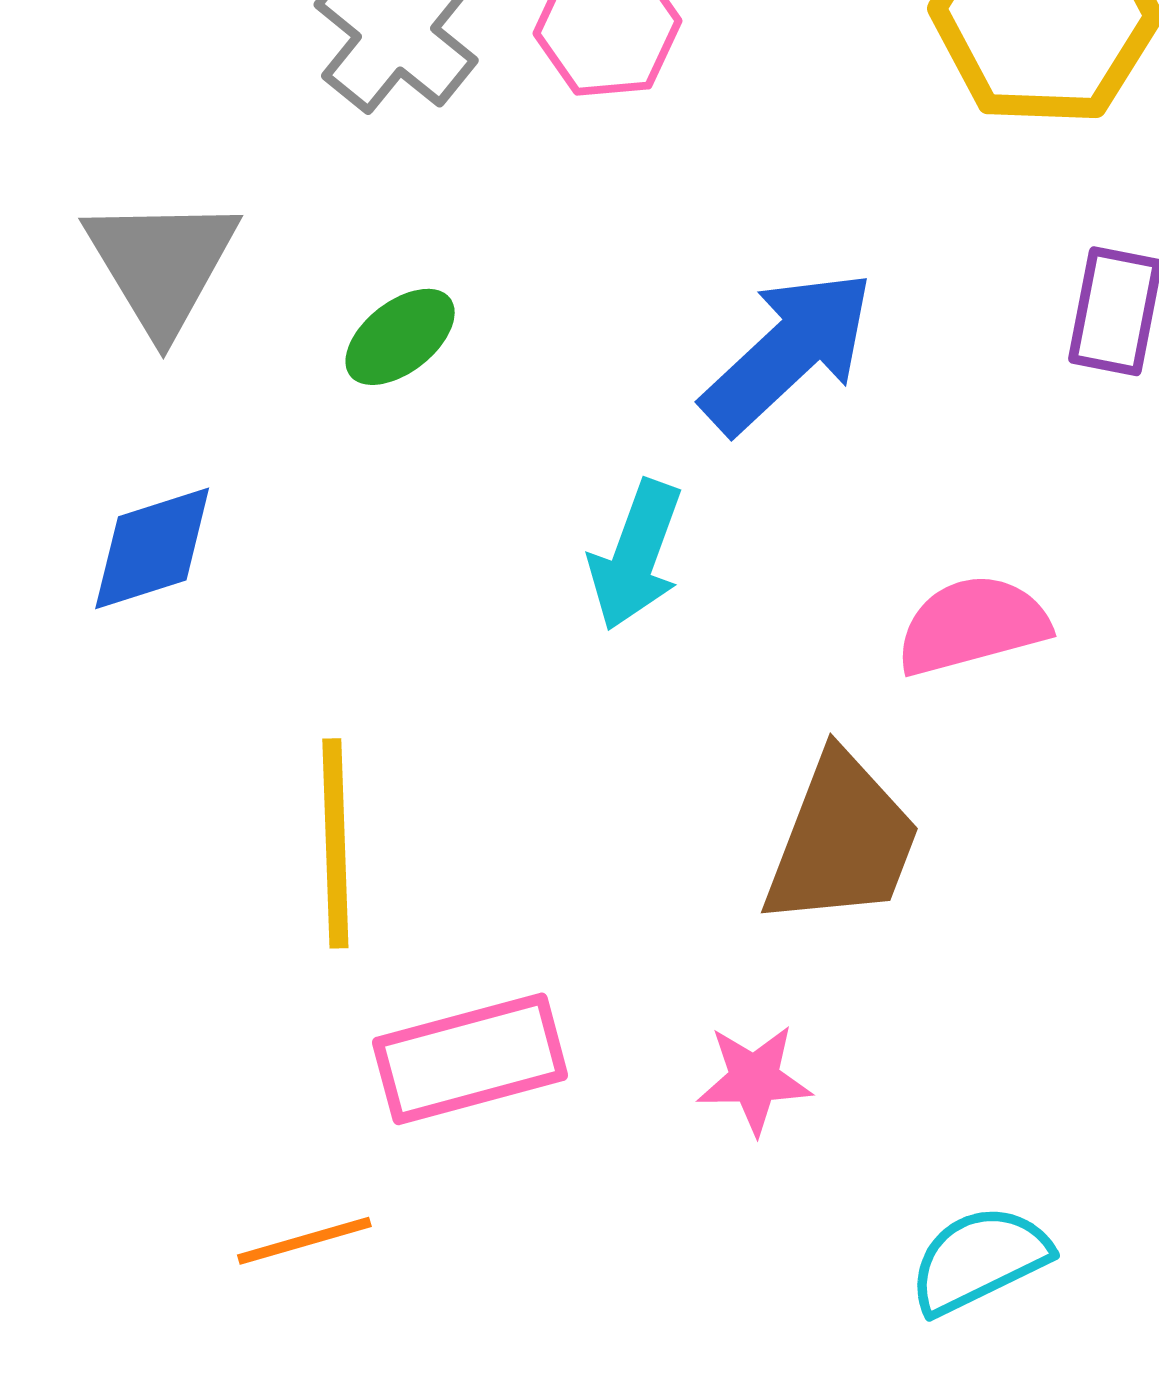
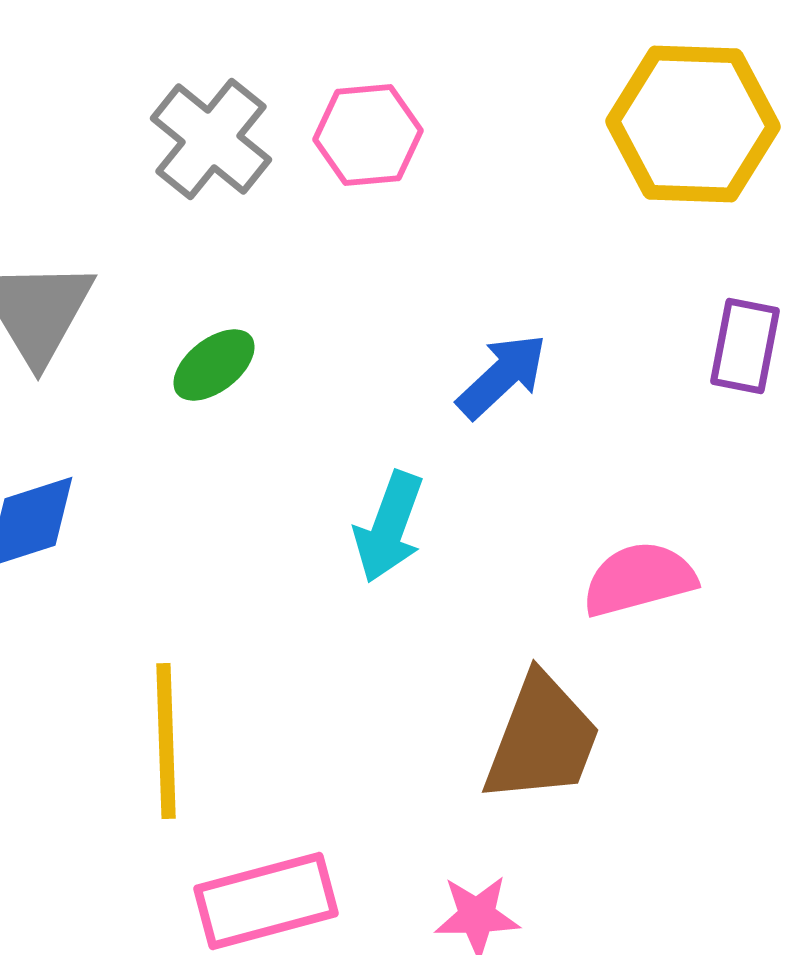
blue arrow: (788, 352) -> (502, 376), size x0.7

